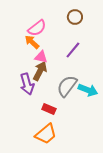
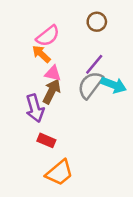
gray semicircle: (67, 86) -> (90, 85), moved
cyan arrow: (88, 90) -> (114, 85), moved
red rectangle: (49, 109) -> (46, 140), moved

